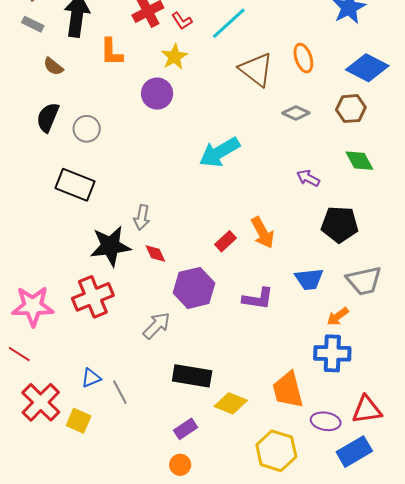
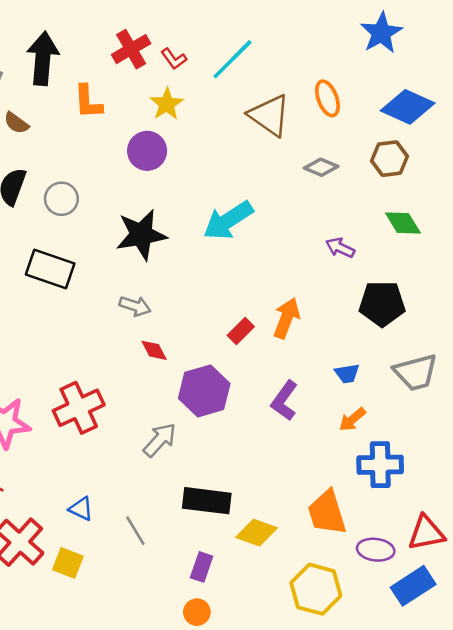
gray arrow: (142, 217) -> (135, 306), turned -80
orange arrow: (263, 233) -> (286, 318), turned -128
black star: (110, 246) -> (141, 235), moved
blue trapezoid: (309, 279) -> (347, 373), size x0.7
purple L-shape: (258, 299) -> (284, 401), turned 120
orange arrow: (338, 316) -> (352, 419), moved
blue triangle: (91, 378) -> (81, 509), turned 50
gray line: (120, 392) -> (135, 531), moved
purple rectangle: (186, 429) -> (202, 567), turned -35

